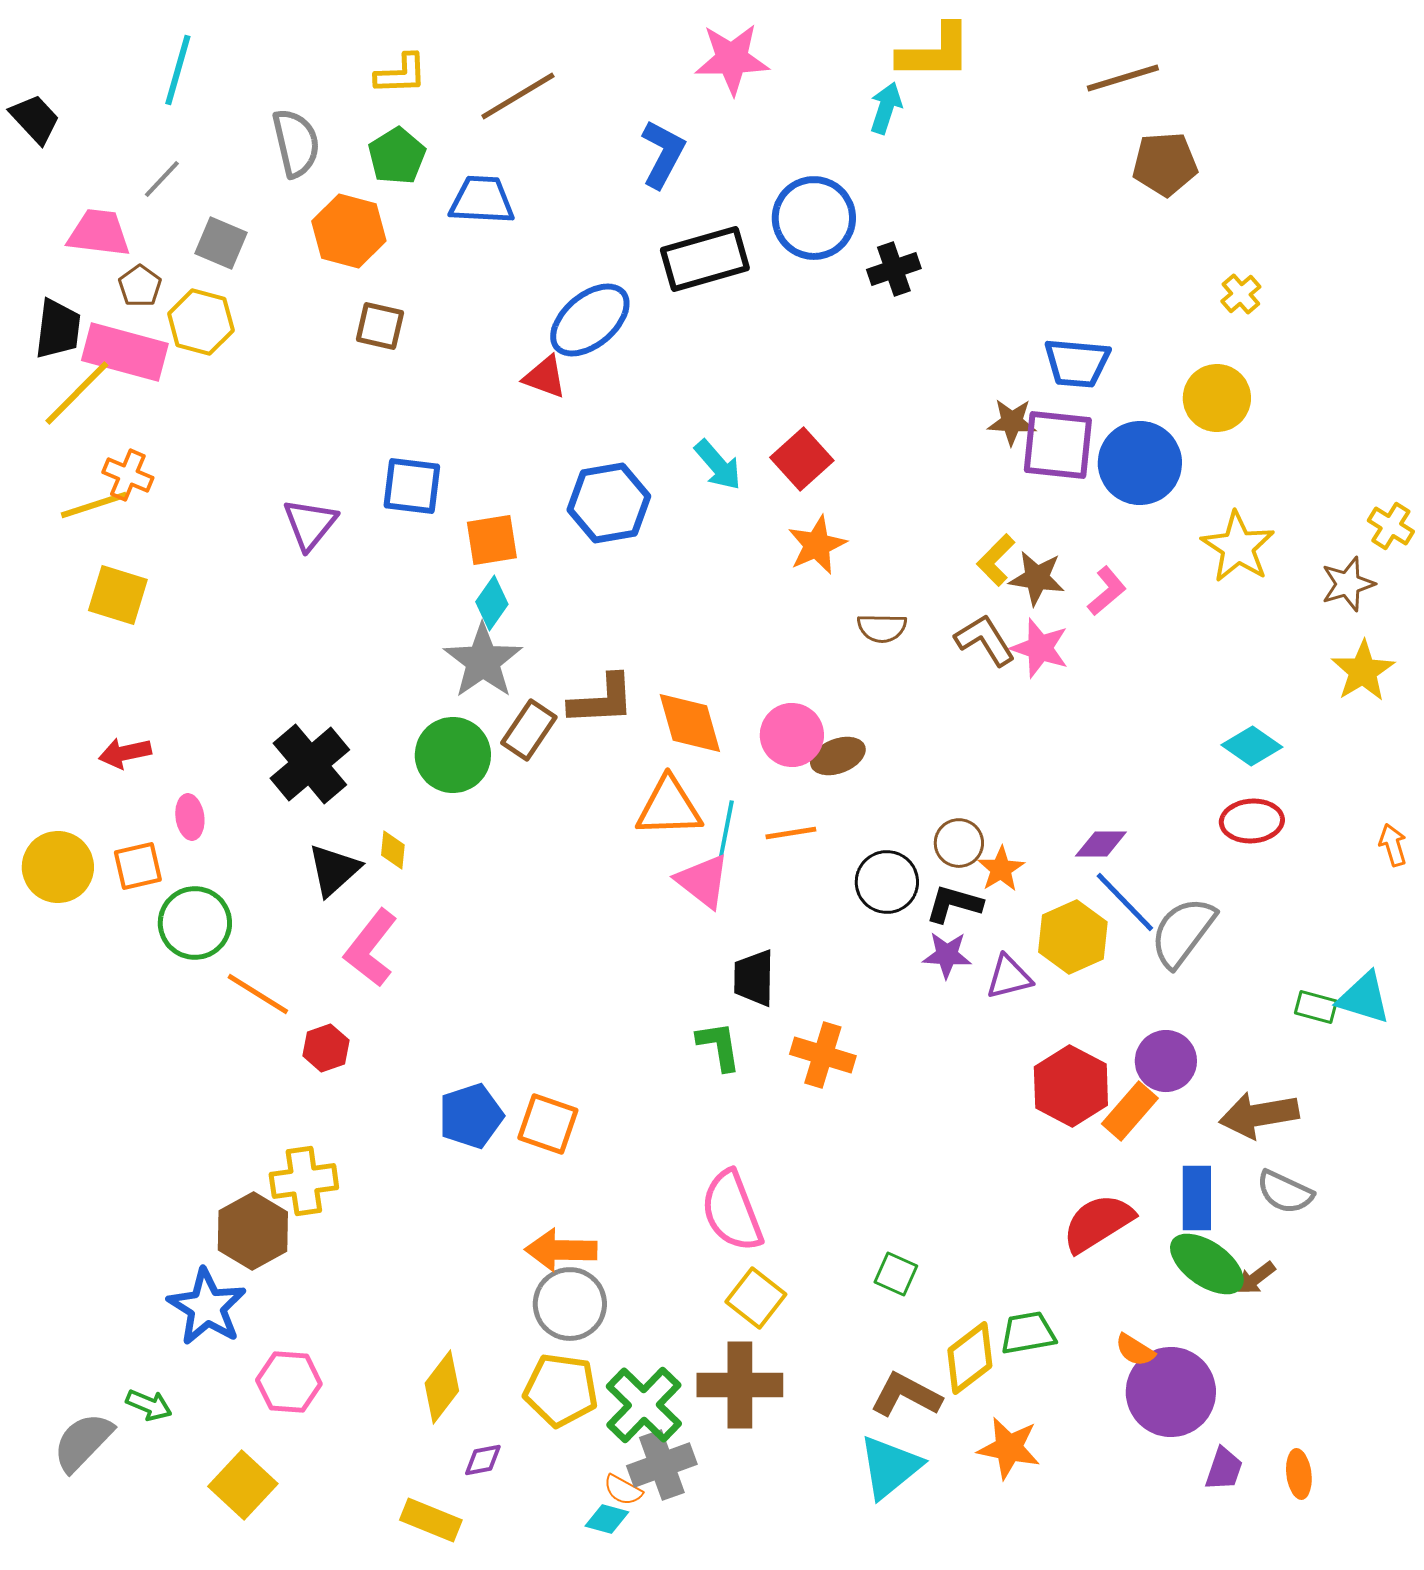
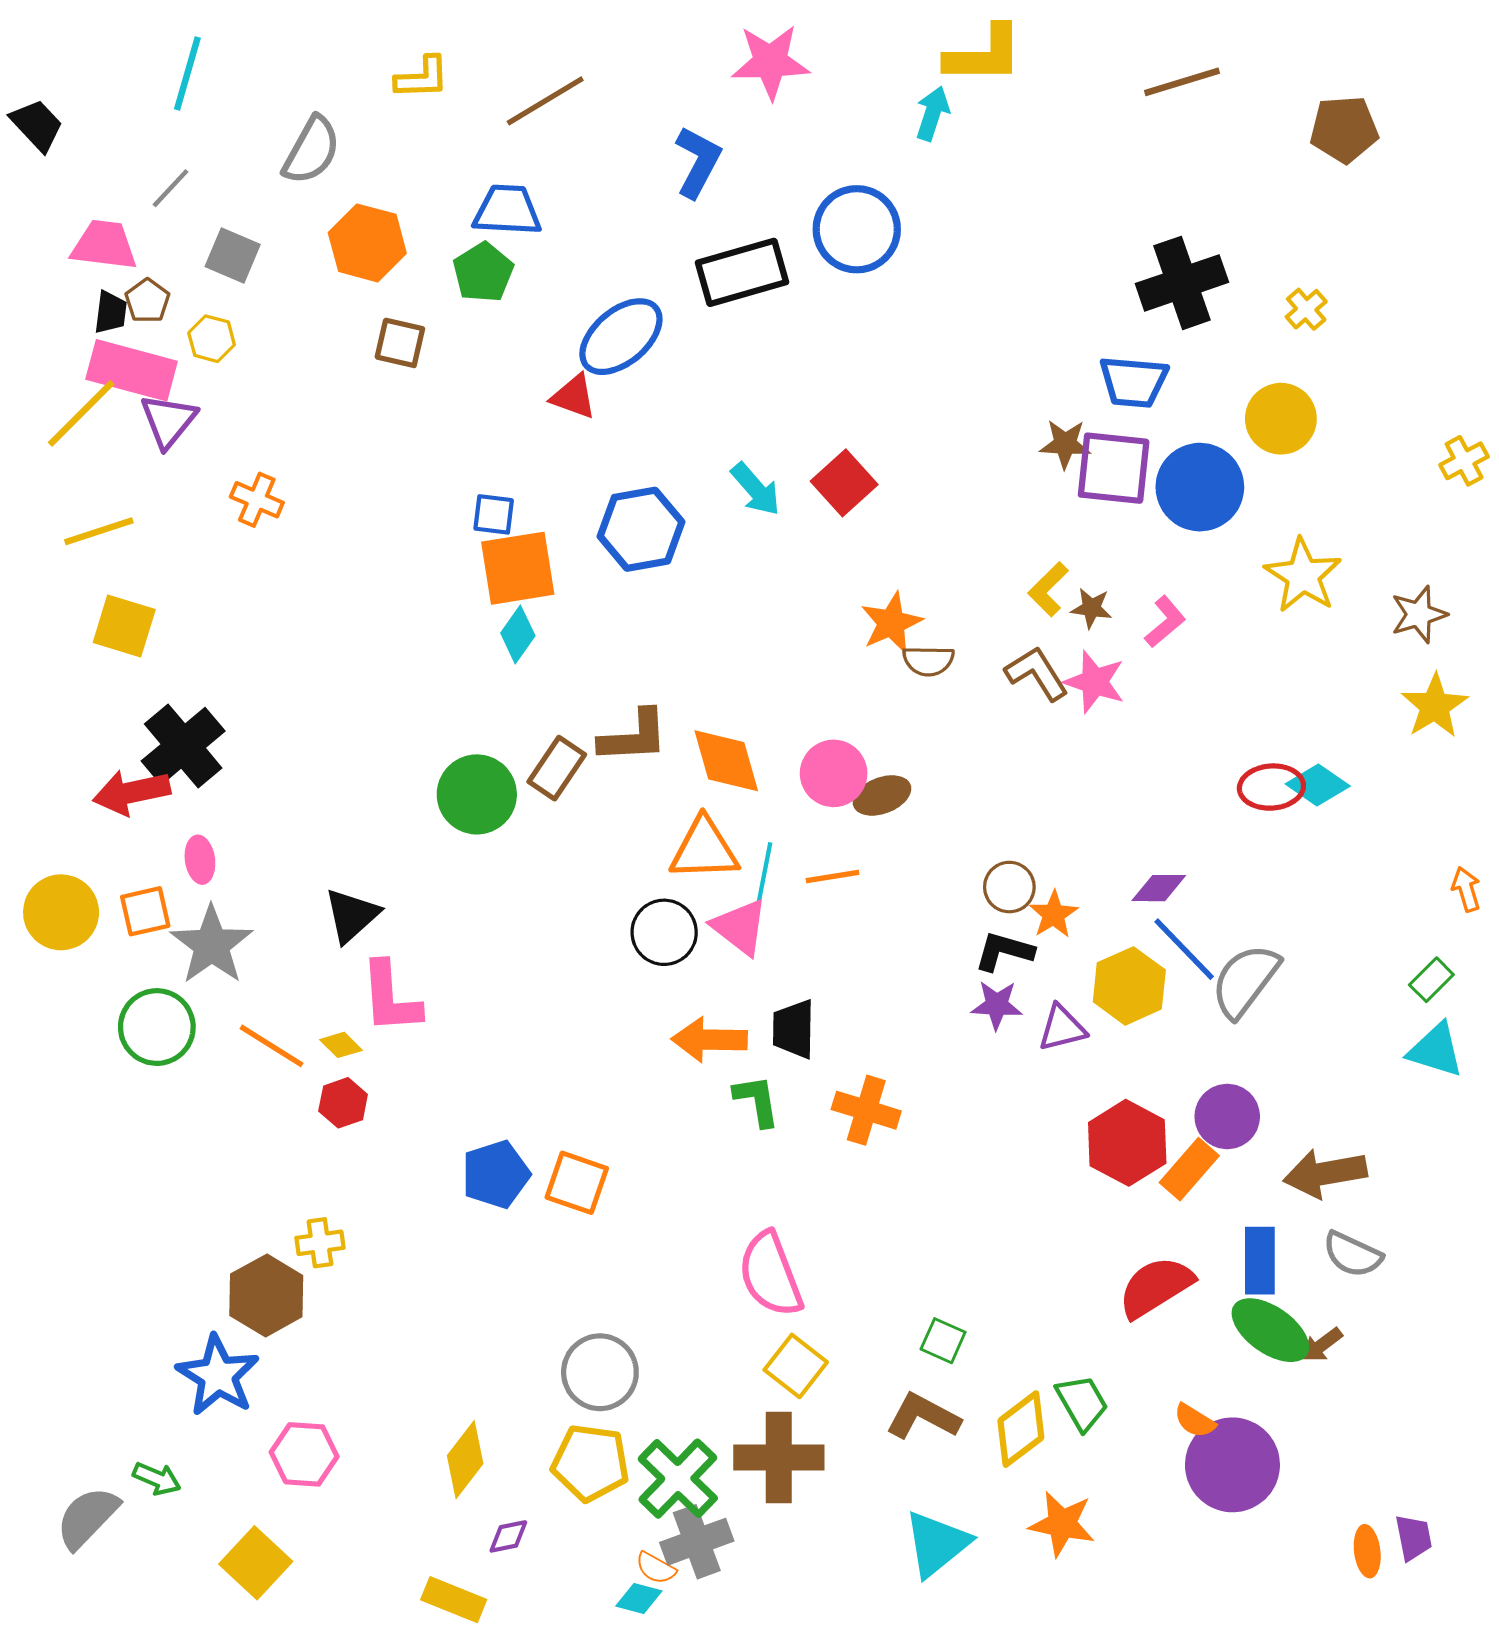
gray semicircle: (296, 143) -> (312, 150), turned 42
green pentagon: (397, 156) -> (483, 272), moved
brown pentagon: (1165, 164) -> (1344, 129), moved
black cross: (894, 269) -> (1182, 283), moved, size x1.6
yellow hexagon: (201, 322) -> (212, 339), size x0.7
black trapezoid: (58, 329) -> (111, 312), moved, size x0.7
orange cross: (128, 475) -> (257, 500), moved
blue square: (412, 486) -> (494, 514), moved, size x0.7
purple triangle: (310, 524) -> (168, 421), moved
yellow cross: (1391, 526) -> (1464, 461), moved, turned 30
orange square: (492, 540) -> (518, 568), size x1.4
orange star: (817, 545) -> (891, 623), moved
brown star: (1037, 578) -> (1091, 608), size x0.7
gray star: (483, 661) -> (212, 945), moved
red arrow: (125, 753) -> (132, 792), size x1.4
black cross: (310, 764) -> (183, 746), moved
red ellipse: (1252, 821) -> (1271, 787), moved
yellow diamond: (393, 850) -> (341, 1045), moved, turned -51
black circle: (887, 882) -> (664, 932), moved
green circle: (195, 923) -> (157, 1027), moved
pink L-shape: (371, 948) -> (390, 998), turned -42
green rectangle: (1316, 1007) -> (1431, 980), moved, turned -60
yellow cross: (304, 1181) -> (320, 1243), size x0.7
orange arrow: (561, 1250) -> (709, 1040), moved
green trapezoid: (1028, 1333) -> (1082, 1403), turned 70
brown L-shape: (906, 1395) -> (923, 1416), moved
purple trapezoid: (1224, 1469) -> (1414, 1537), moved, turned -30

